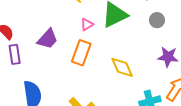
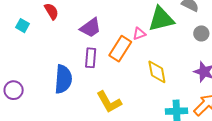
pink triangle: (87, 24) -> (139, 34), moved
purple rectangle: (15, 54) -> (91, 58), moved

